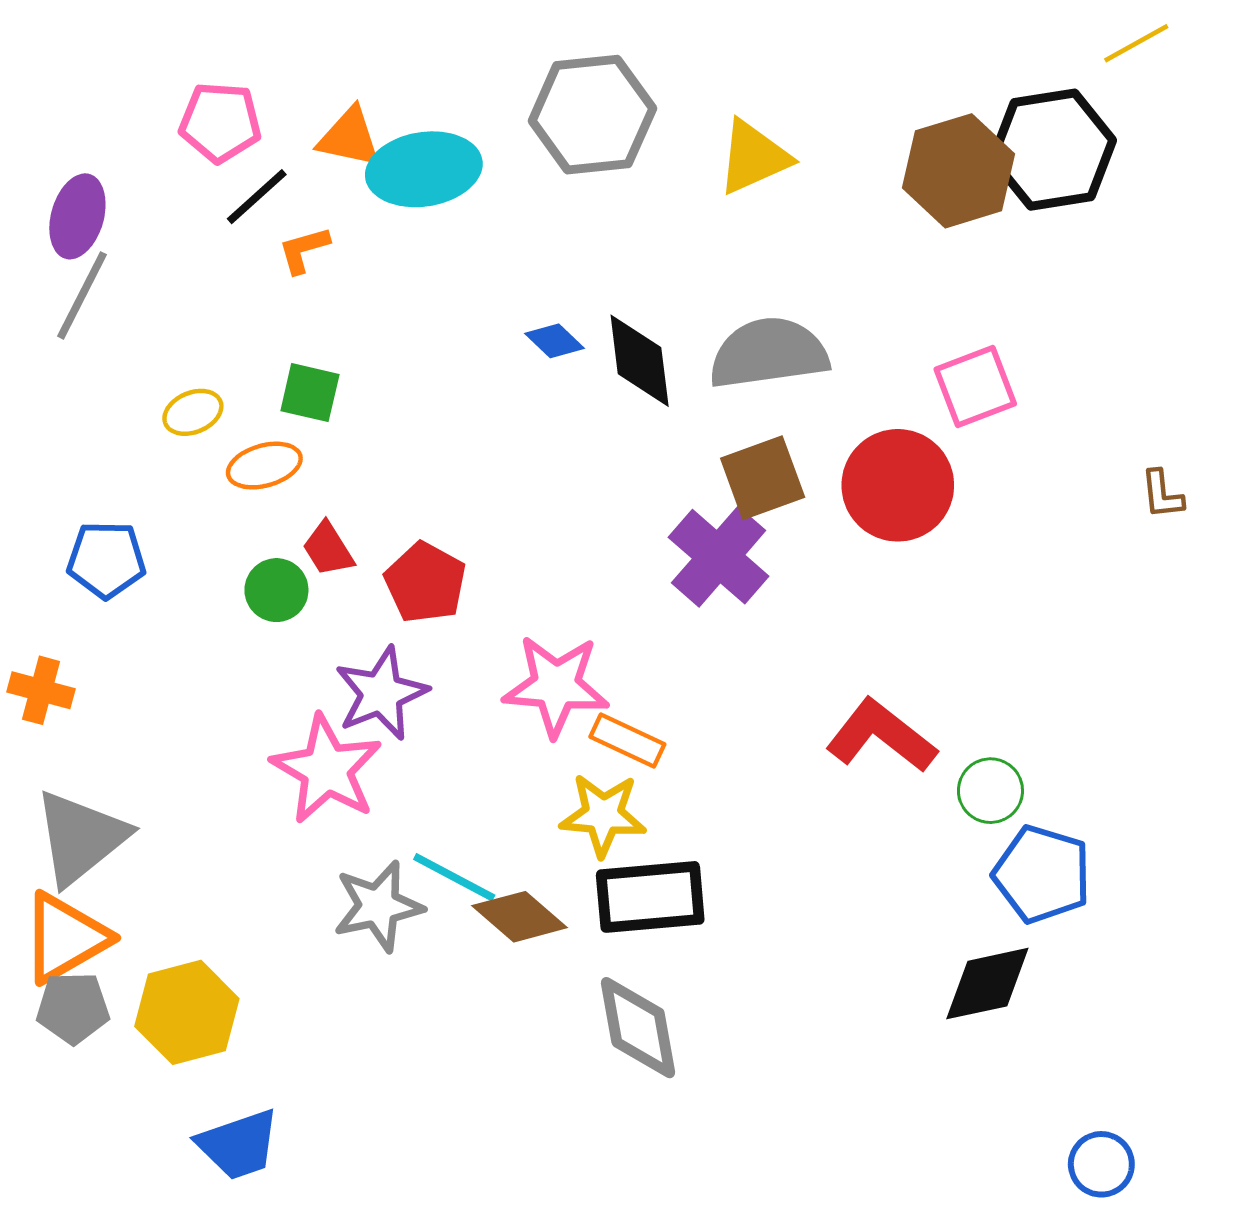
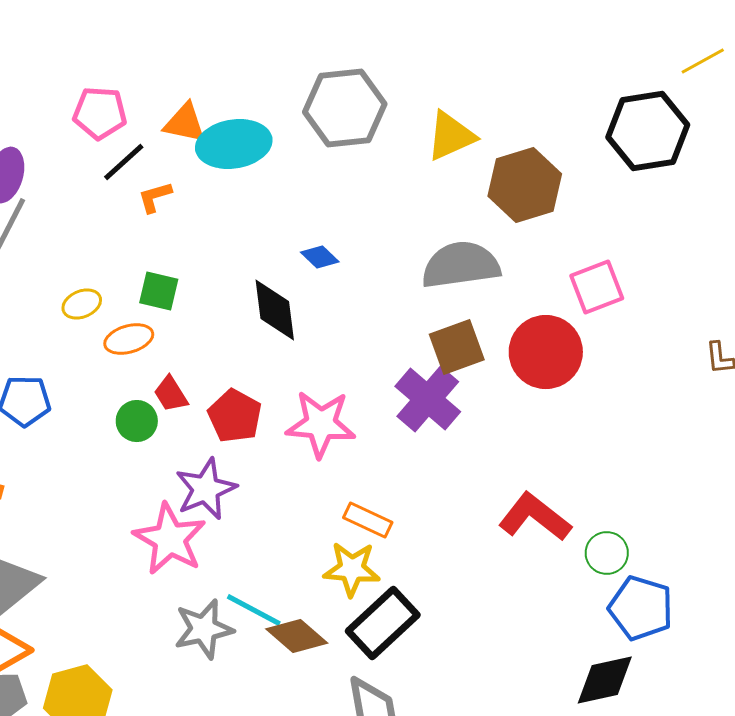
brown hexagon: (959, 171) -> (525, 185), moved
black diamond: (640, 361) -> (275, 310), moved
pink star: (556, 686) -> (321, 424), moved
black rectangle: (650, 897) -> (383, 623), turned -38

